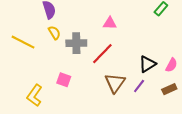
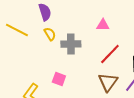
yellow line: (23, 42) -> (17, 30), moved
red line: (102, 54) -> (110, 54), moved

